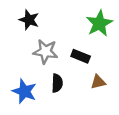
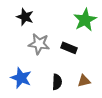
brown triangle: (98, 82) -> (84, 81), moved
black semicircle: (57, 83) -> (57, 82), moved

